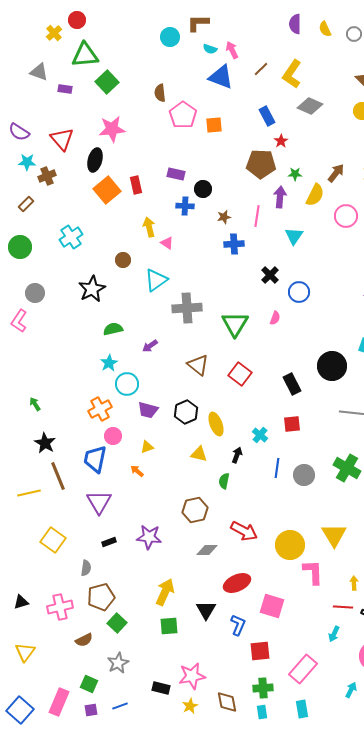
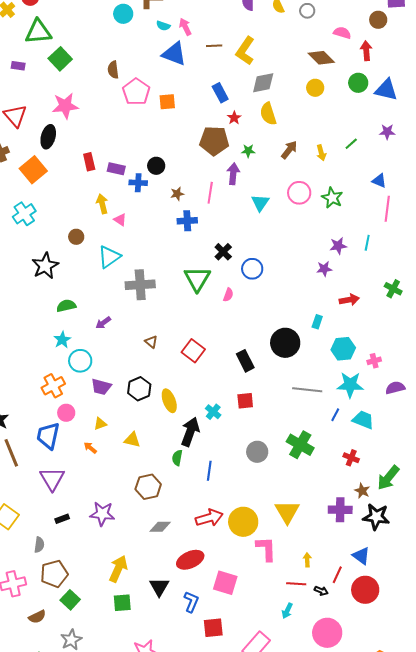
brown line: (261, 69) -> (214, 46), turned 42
gray diamond: (310, 106) -> (263, 83), turned -35
purple rectangle: (176, 174) -> (116, 169), moved
orange square: (107, 190) -> (33, 170), moved
yellow semicircle: (315, 195) -> (268, 114), moved, turned 135
cyan triangle: (294, 236) -> (260, 203), moved
green triangle: (235, 324) -> (197, 279), moved
brown triangle: (198, 365) -> (151, 342), size x0.6
yellow triangle: (199, 454) -> (132, 440), moved
black arrow: (237, 455) -> (190, 432), size x1.8
blue line: (277, 468) -> (209, 471), moved
red arrow: (244, 531) -> (209, 518), moved, turned -44

